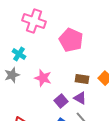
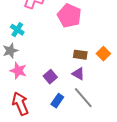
pink star: (43, 78) -> (18, 71), moved
purple square: (61, 101) -> (50, 77), moved

